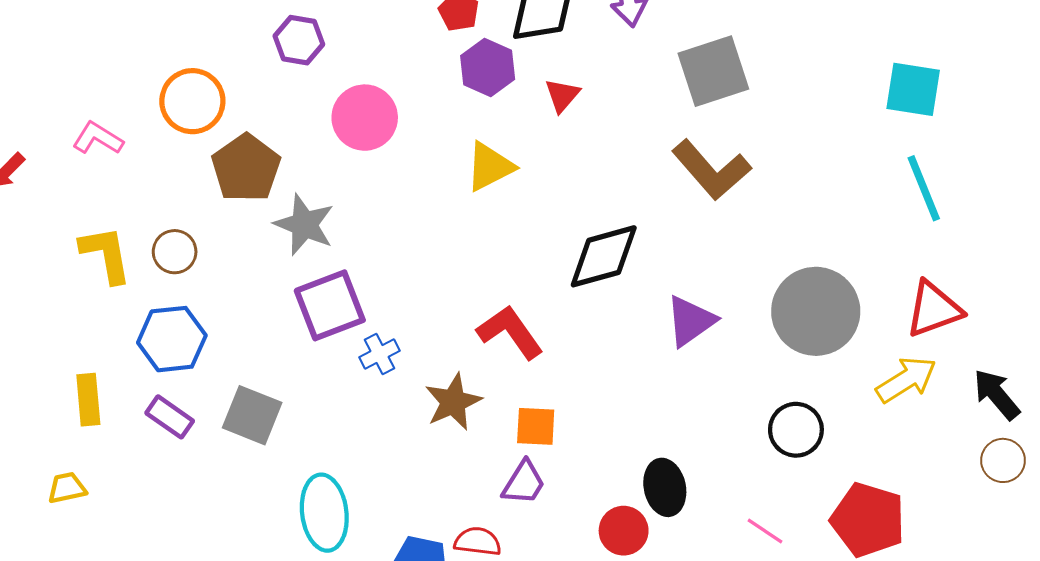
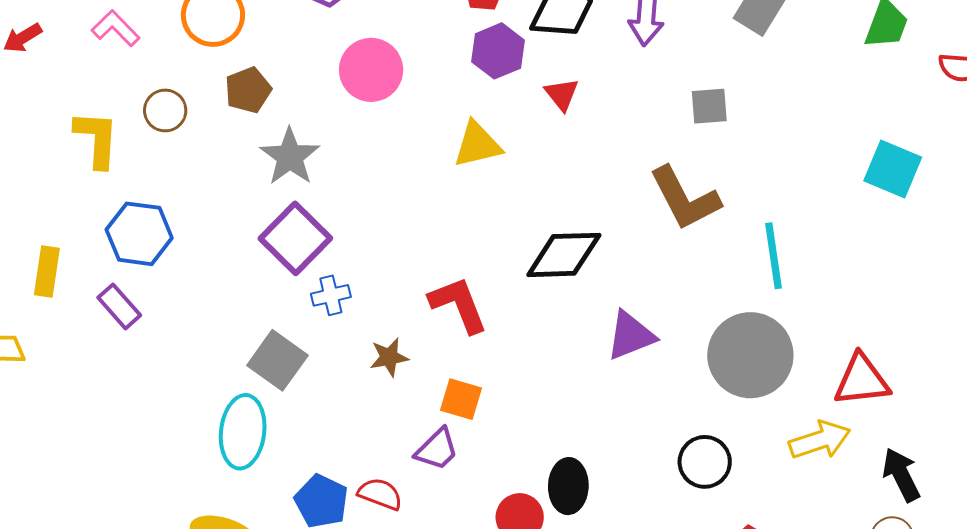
gray square: (713, 71) -> (709, 106), size x0.6
red triangle: (562, 95) -> (562, 94), turned -33
brown pentagon: (246, 168) -> (248, 90), size x0.7
cyan line: (924, 188) -> (773, 256), moved
brown circle: (175, 252) -> (165, 110), moved
purple square: (330, 305) -> (295, 238), turned -38
brown star: (453, 402) -> (389, 357), size x0.7
gray square: (252, 415) -> (277, 360), moved

